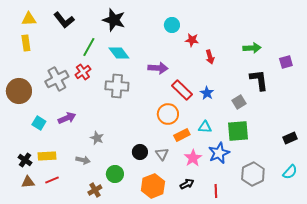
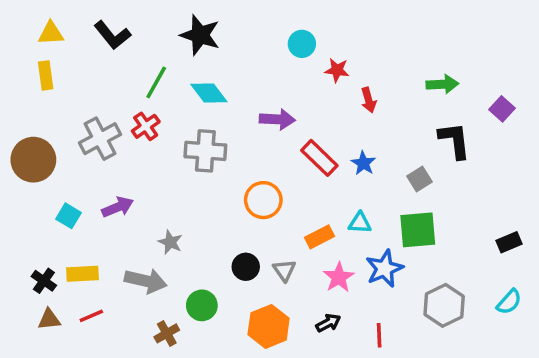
purple square: (286, 62) -> (502, 109), turned -32
orange circle: (168, 114) -> (263, 200), moved
gray arrow: (83, 160) -> (146, 281), size x1.6

